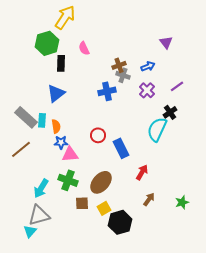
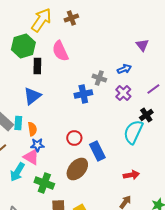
pink semicircle: (84, 48) -> (60, 51), size x1.5
brown cross: (119, 65) -> (71, 18), moved
pink triangle: (70, 154) -> (31, 157), moved, turned 36
red arrow: (142, 172) -> (131, 175), moved, turned 49
brown ellipse: (101, 182) -> (77, 169), moved
cyan arrow: (41, 188) -> (17, 172), moved

